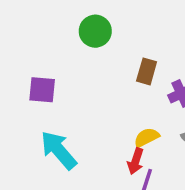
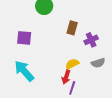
purple square: (42, 90) -> (24, 38), moved

